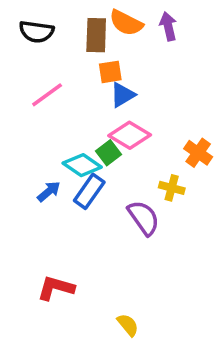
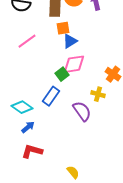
pink diamond: (130, 135) -> (74, 64), turned -40
cyan diamond: (82, 165) -> (22, 107), moved
blue arrow: (49, 191) -> (28, 127), moved

